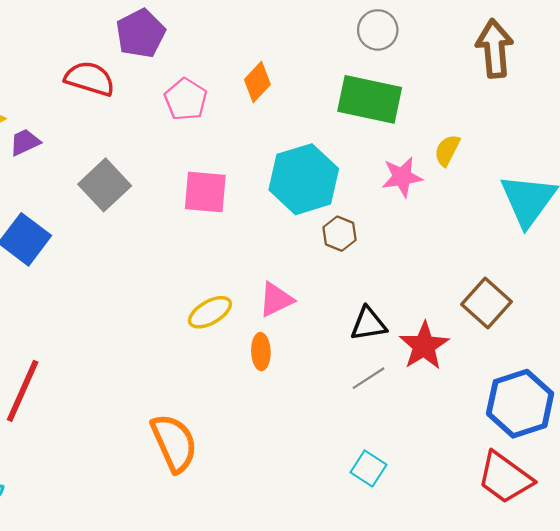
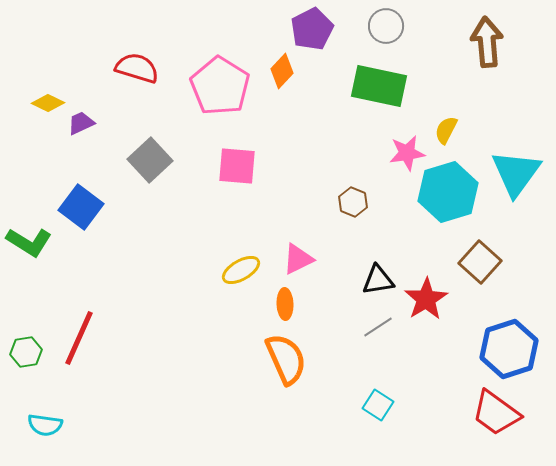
purple pentagon: (141, 33) -> (312, 29), moved
pink pentagon: (186, 99) -> (220, 86), size x1.6
cyan hexagon: (304, 179) -> (448, 192), moved
orange semicircle: (174, 443) -> (286, 359), moved

